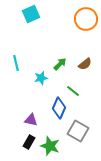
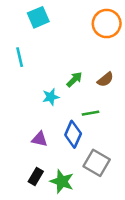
cyan line: (16, 63) -> (20, 57), moved
green line: (73, 91) -> (90, 113), turned -48
purple triangle: (31, 120) -> (39, 139), moved

